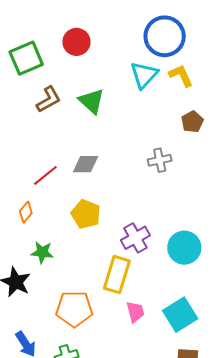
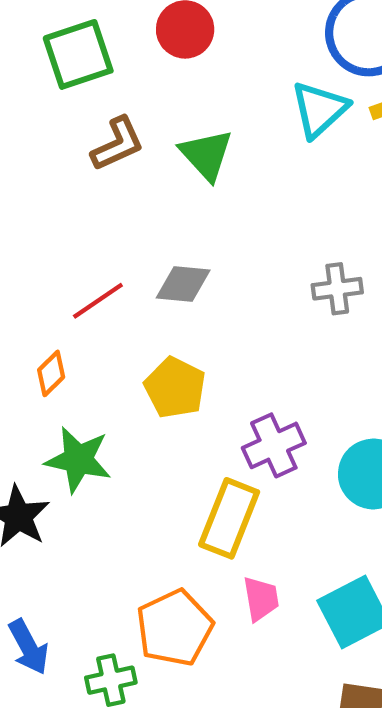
green star: (42, 252) -> (78, 460), size x1.4
orange pentagon: (74, 309) -> (174, 628), moved, turned -30

